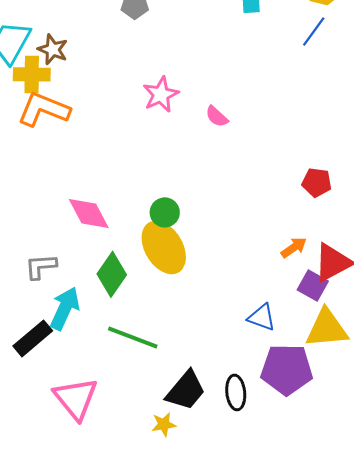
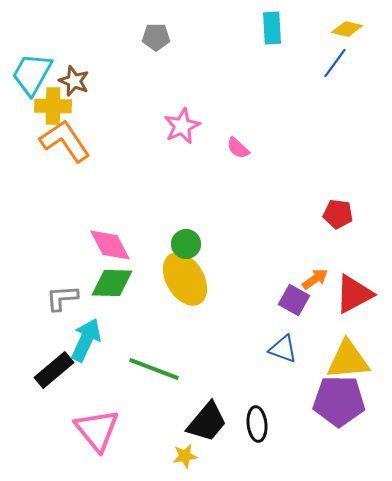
orange L-shape: (44, 109) -> (65, 141), turned 34
green diamond: (112, 274) -> (112, 283), moved, turned 57
purple square: (313, 285) -> (294, 300), moved
purple pentagon: (287, 369) -> (339, 401), moved

